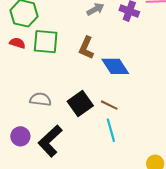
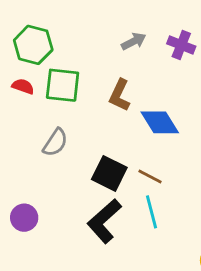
gray semicircle: (40, 99) -> (55, 142), moved, turned 115
black square: (80, 104) -> (109, 173), turned -30
black L-shape: (50, 141) -> (104, 221), moved

